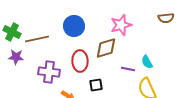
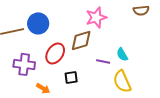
blue circle: (74, 26) -> (38, 23), moved
red ellipse: (80, 61) -> (55, 53), turned 35

